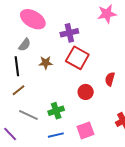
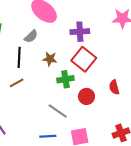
red semicircle: (110, 79) -> (114, 87), turned -40
green cross: (56, 111) -> (65, 79), moved
gray line: (28, 115) -> (58, 111), moved

